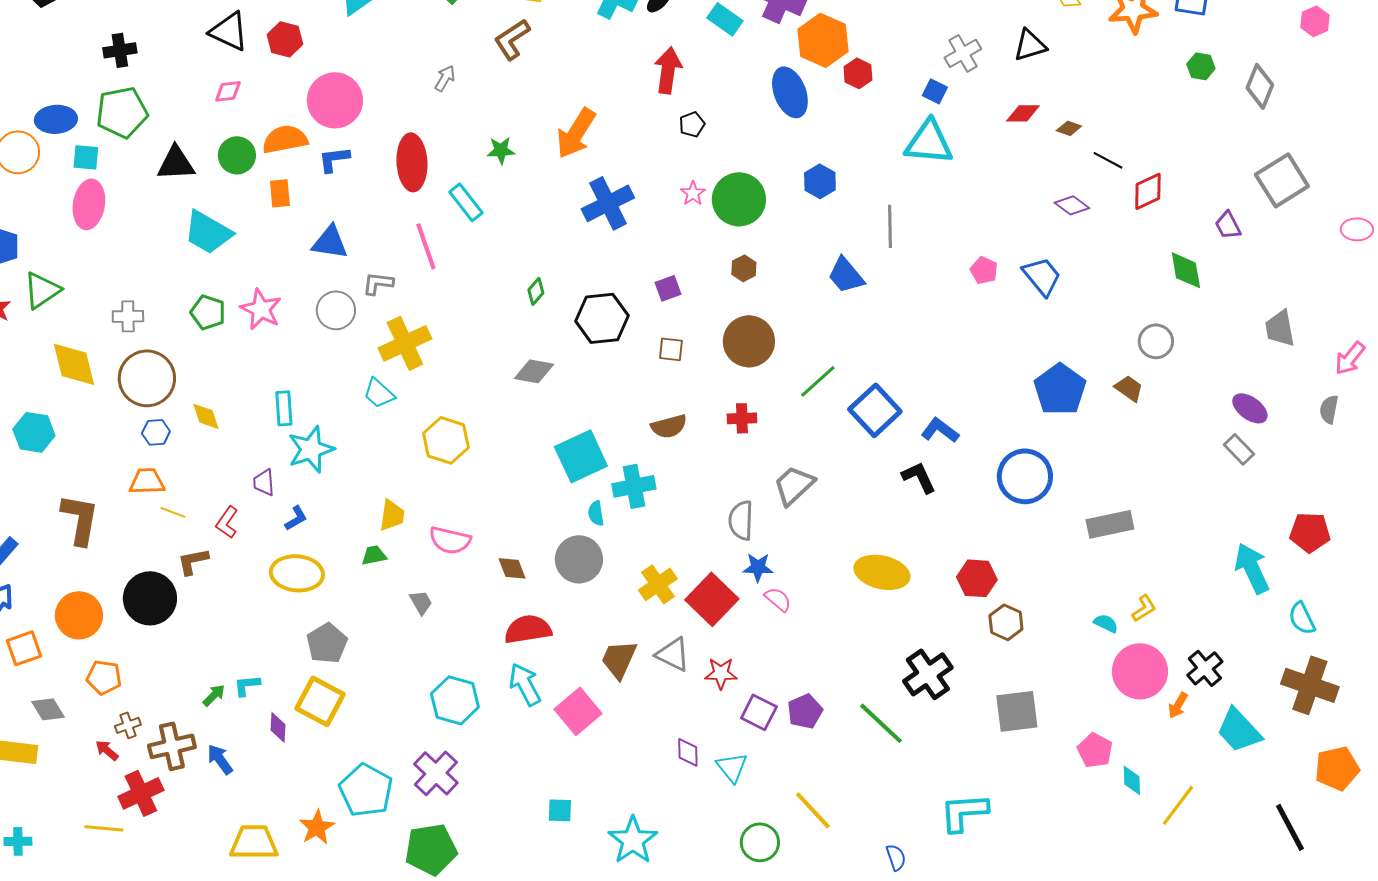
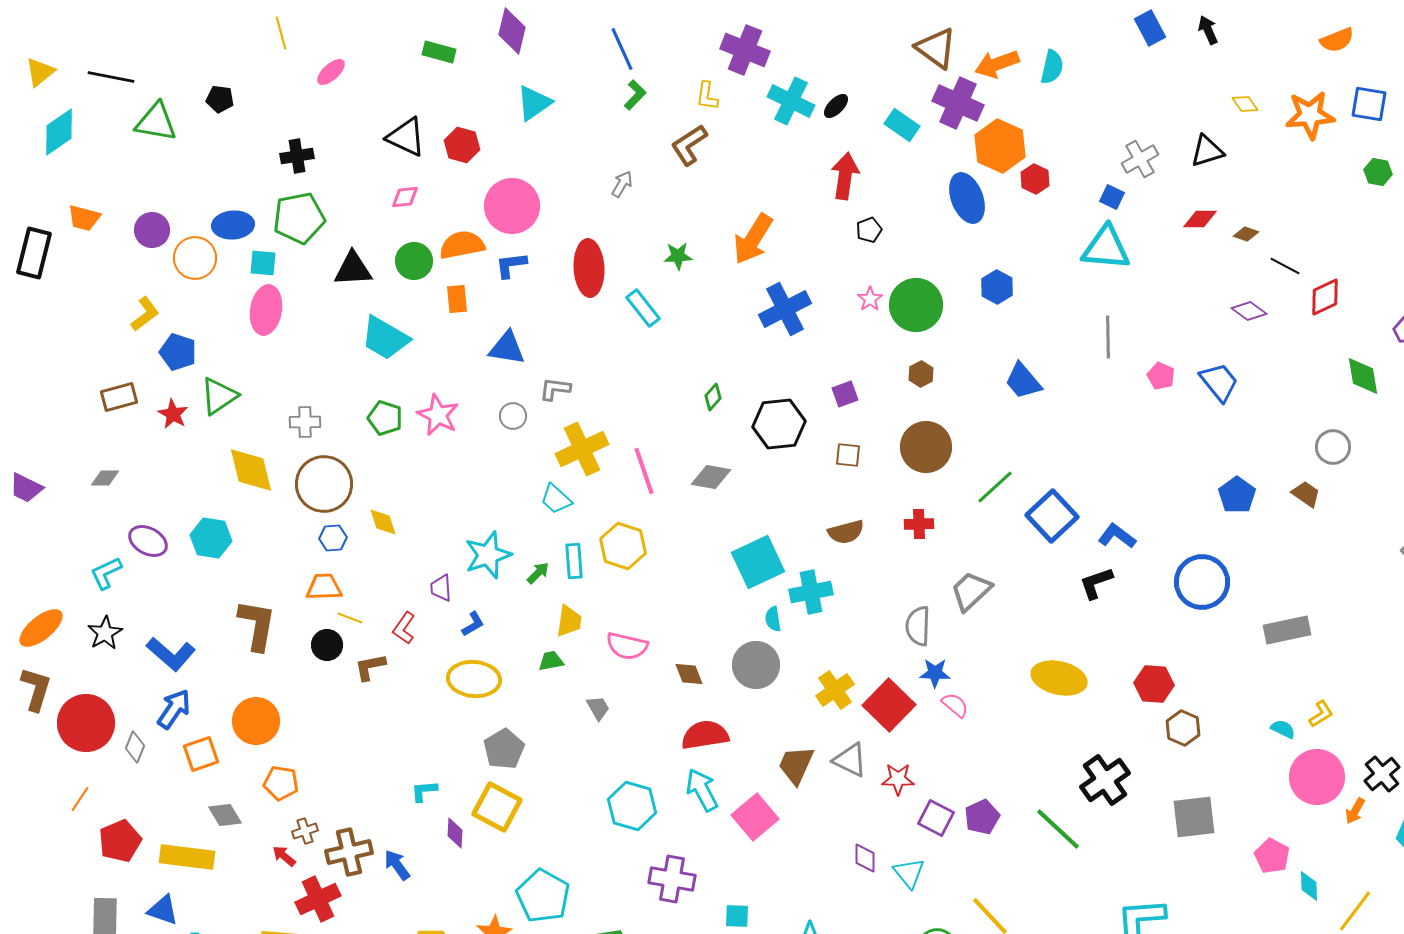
gray line: (890, 226) -> (1108, 337), moved
pink line: (426, 246) -> (644, 471), moved
gray circle: (336, 310) -> (513, 416), size x0.7
blue pentagon: (1060, 389) -> (1237, 495), size x0.7
cyan rectangle: (284, 408) -> (574, 561), moved
black L-shape: (919, 477) -> (1096, 583), turned -84
black circle: (150, 598) -> (327, 645), moved, size x0.6
green arrow: (214, 695) -> (538, 573), moved
purple cross: (436, 773) -> (672, 879), moved, turned -33

